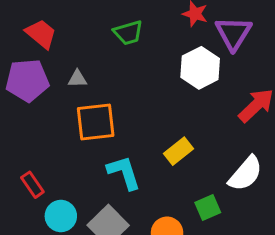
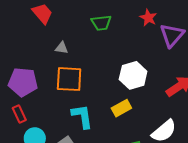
white hexagon: (200, 68) -> (133, 75), moved
purple pentagon: (27, 80) -> (23, 82), moved

